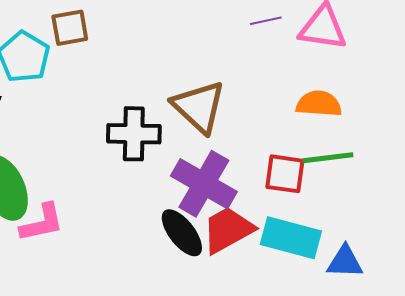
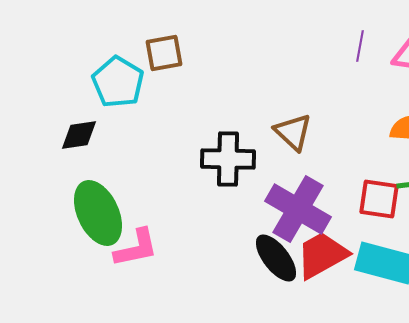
purple line: (266, 21) -> (360, 46), turned -68
brown triangle: (199, 107) -> (293, 132), size x0.7

